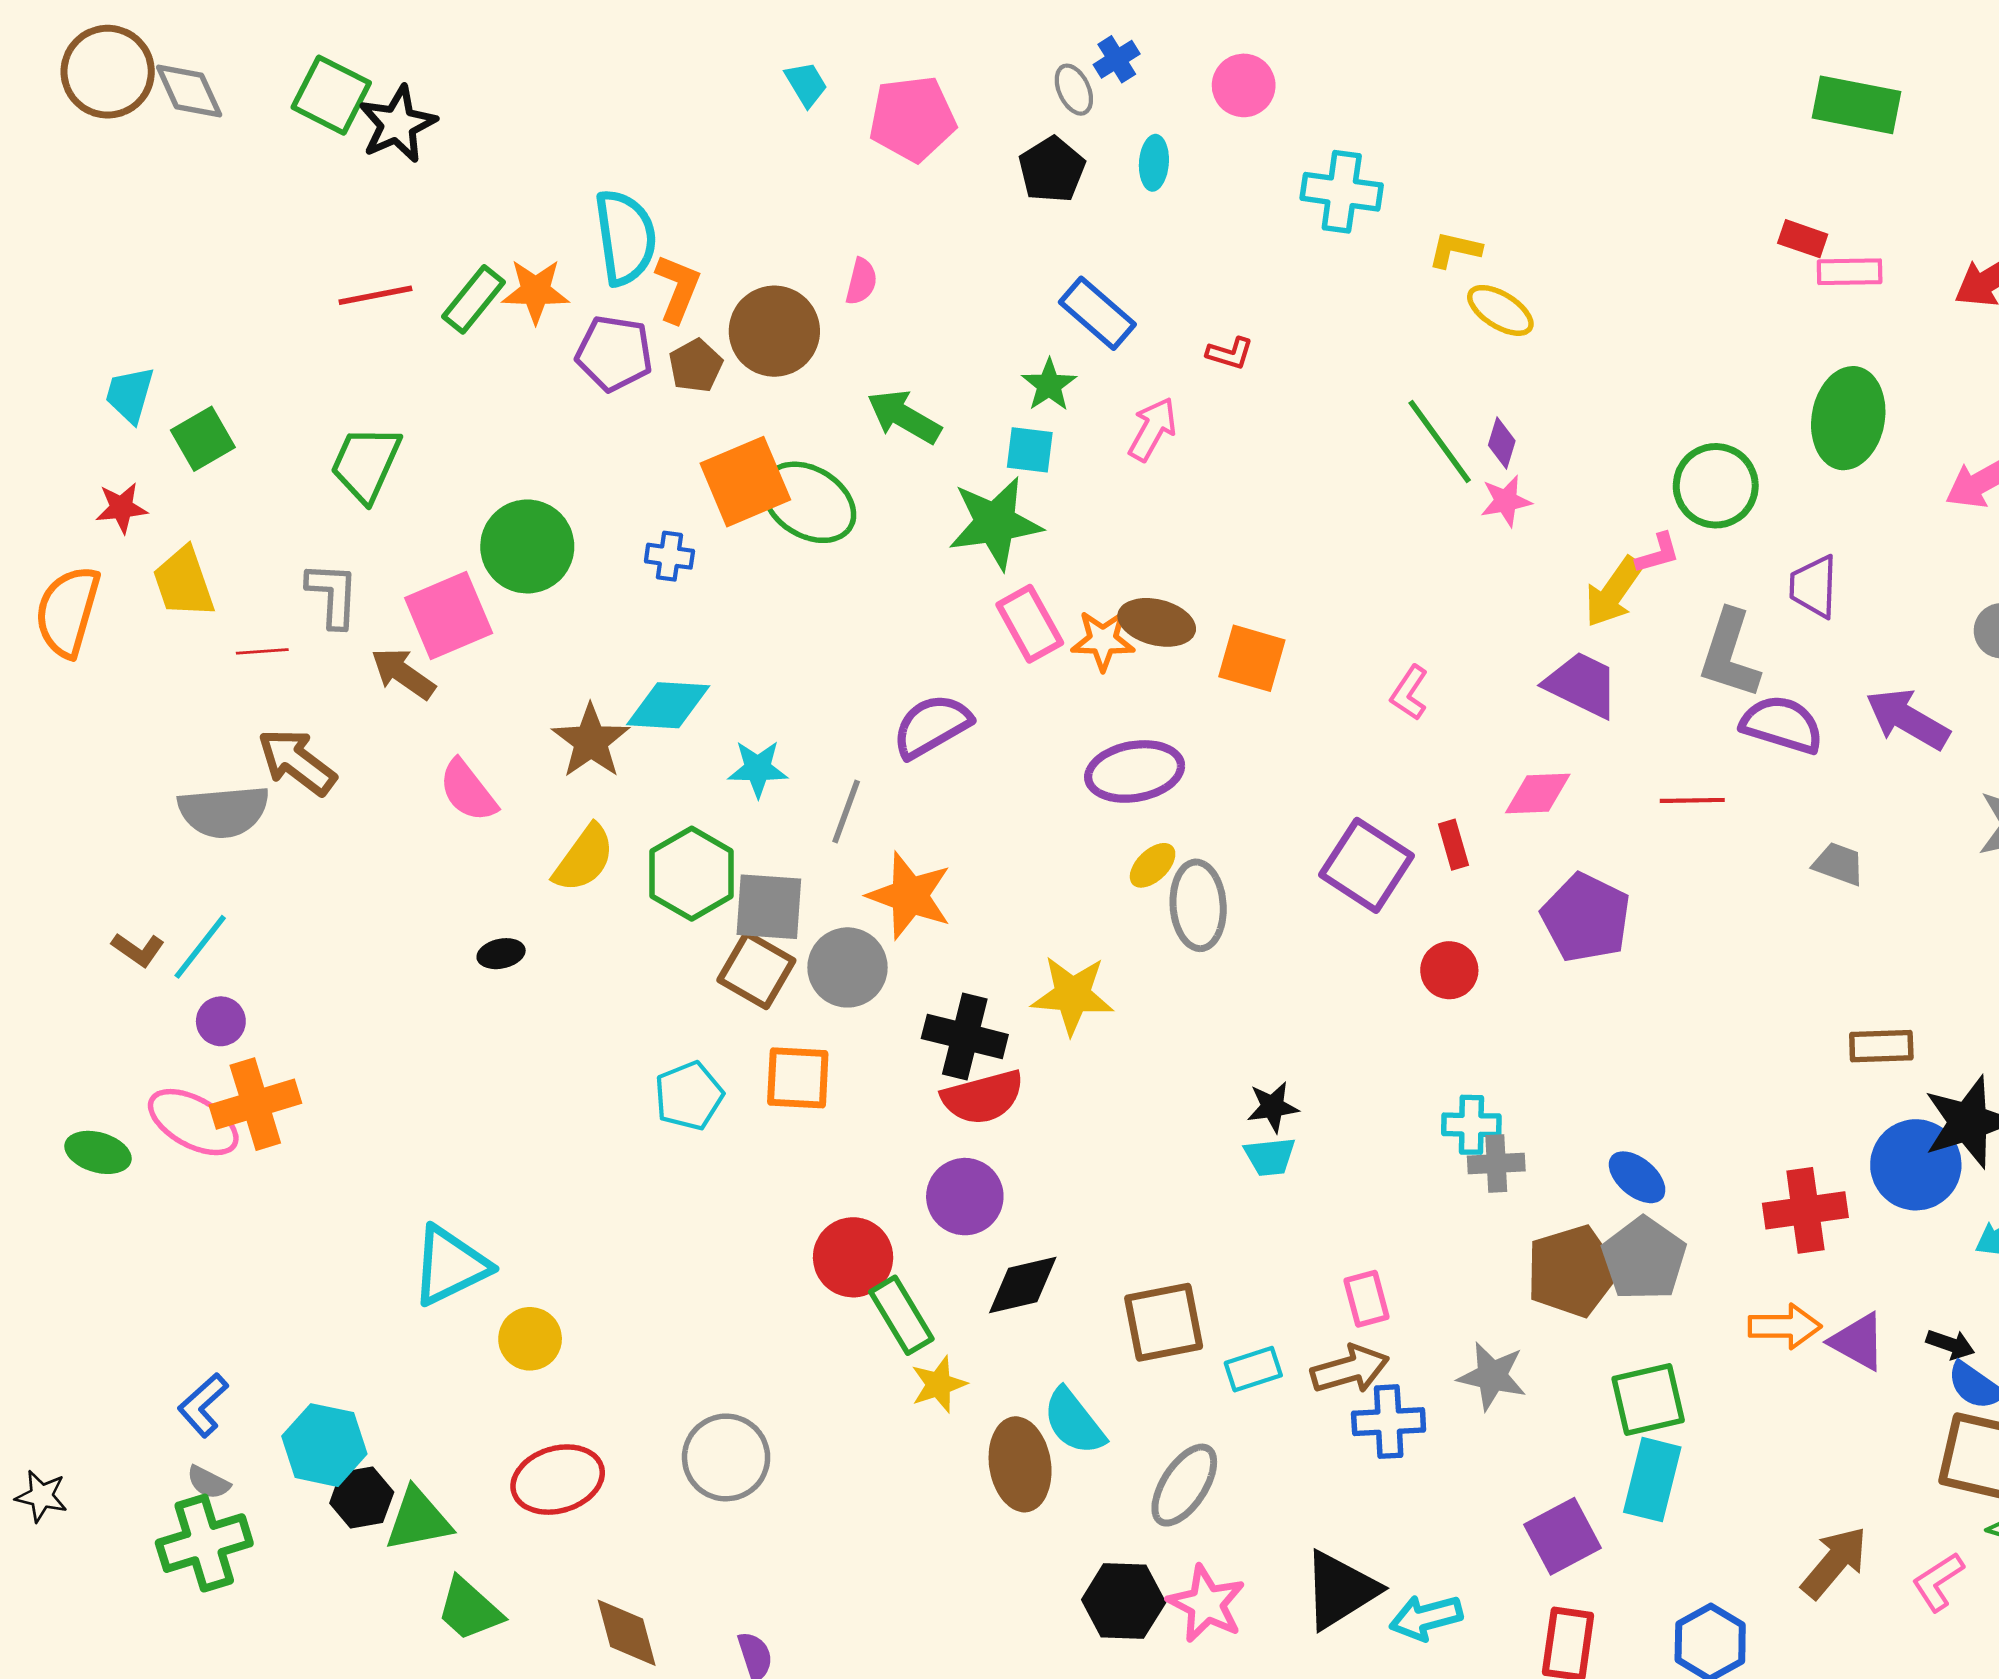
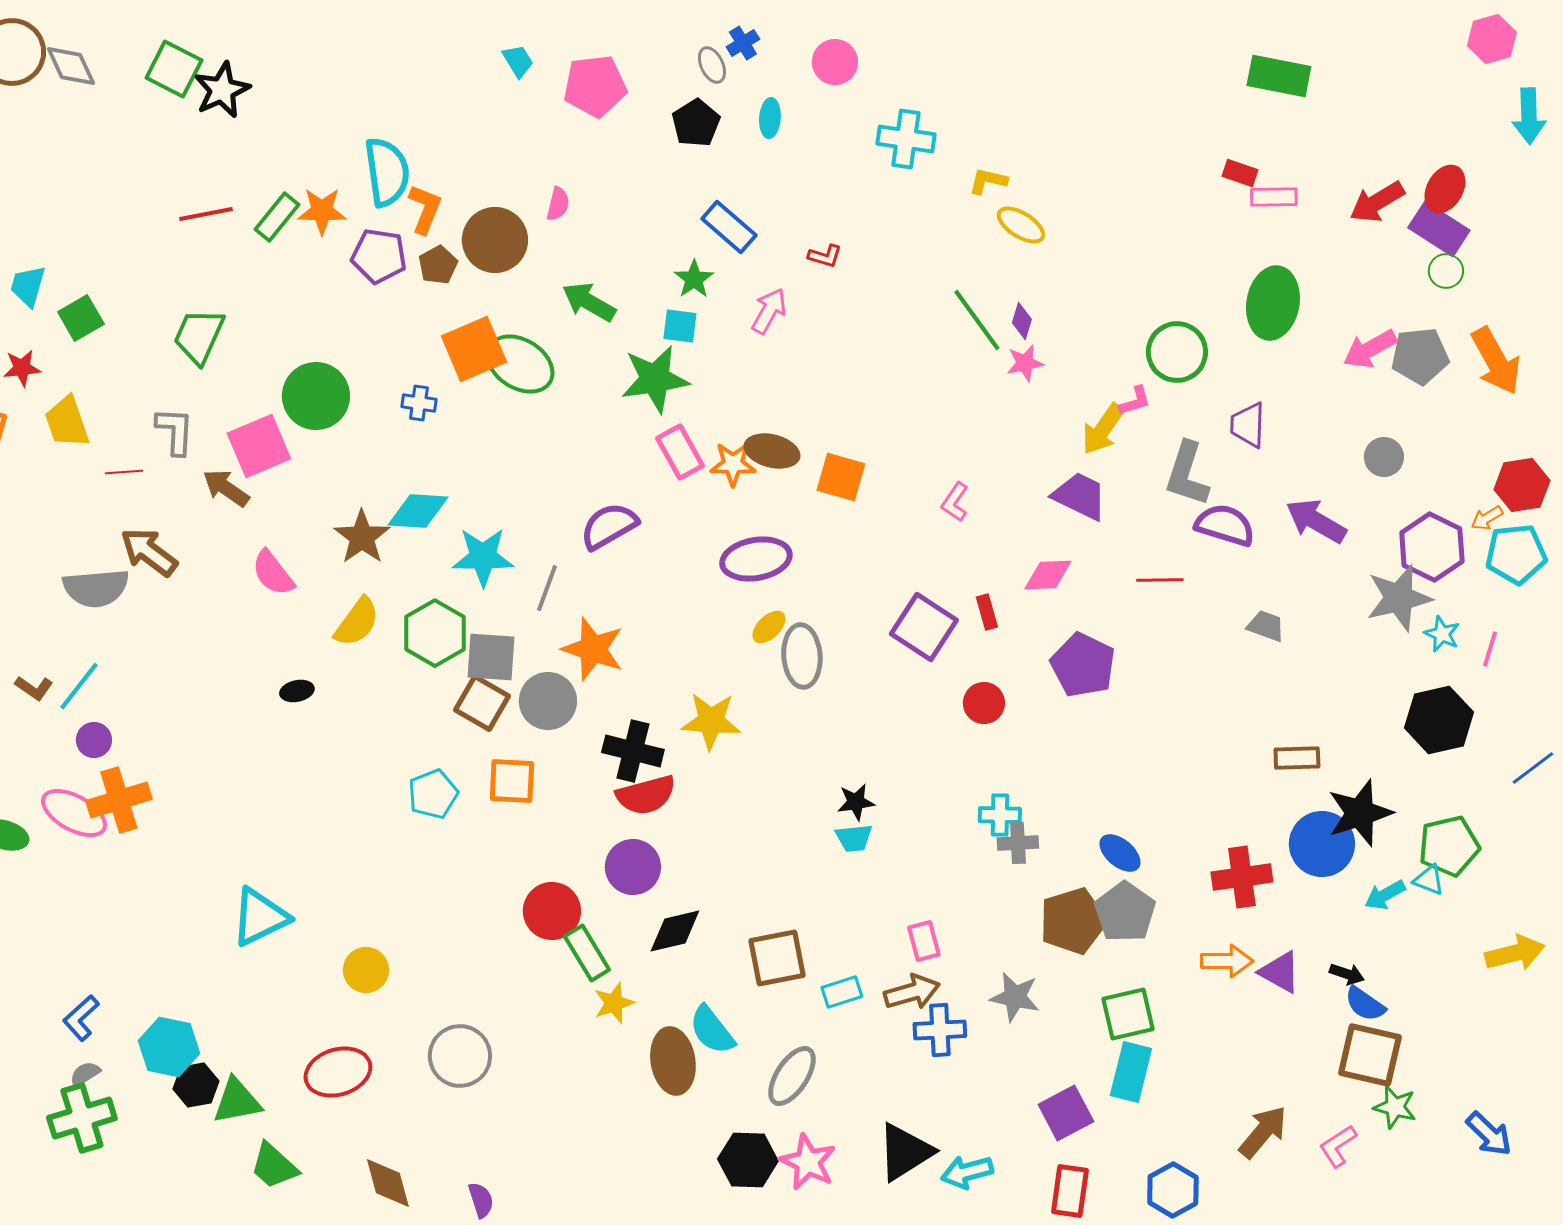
cyan star: (758, 769) -> (483, 557), size x1.4
yellow circle: (530, 1339) -> (366, 970), moved
gray semicircle: (208, 1482) -> (85, 1074), turned 120

